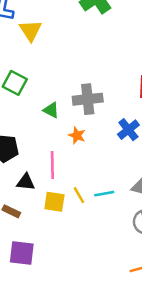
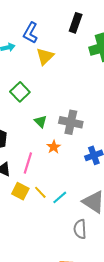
cyan line: (104, 194) -> (60, 197), turned -49
yellow line: (79, 195) -> (40, 192), turned -32

